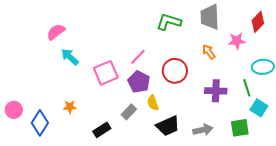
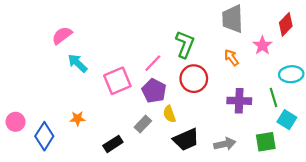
green L-shape: (169, 22) -> (185, 44), moved, turned 95
pink star: (237, 41) -> (262, 45), turned -30

